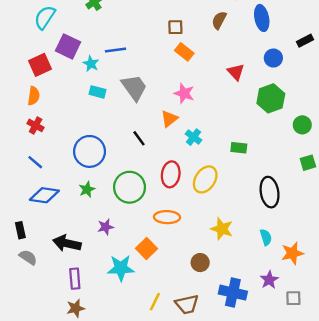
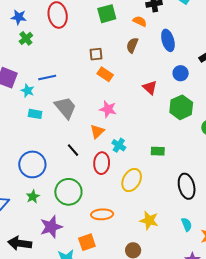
red ellipse: (171, 174) -> (102, 163), moved
purple star: (106, 227) -> (51, 227), size x1.6
orange square: (146, 248) -> (87, 242), turned 30

